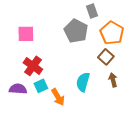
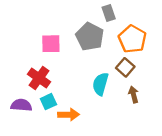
pink square: (26, 34) -> (51, 44), moved
cyan semicircle: (83, 82) -> (100, 84), moved
orange arrow: (58, 97) -> (69, 115), turned -60

